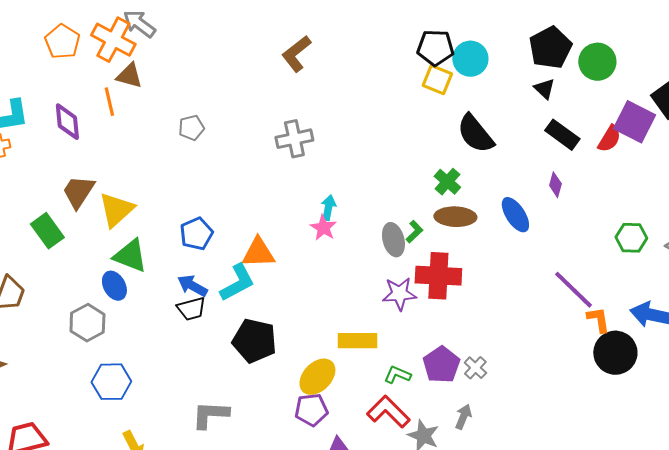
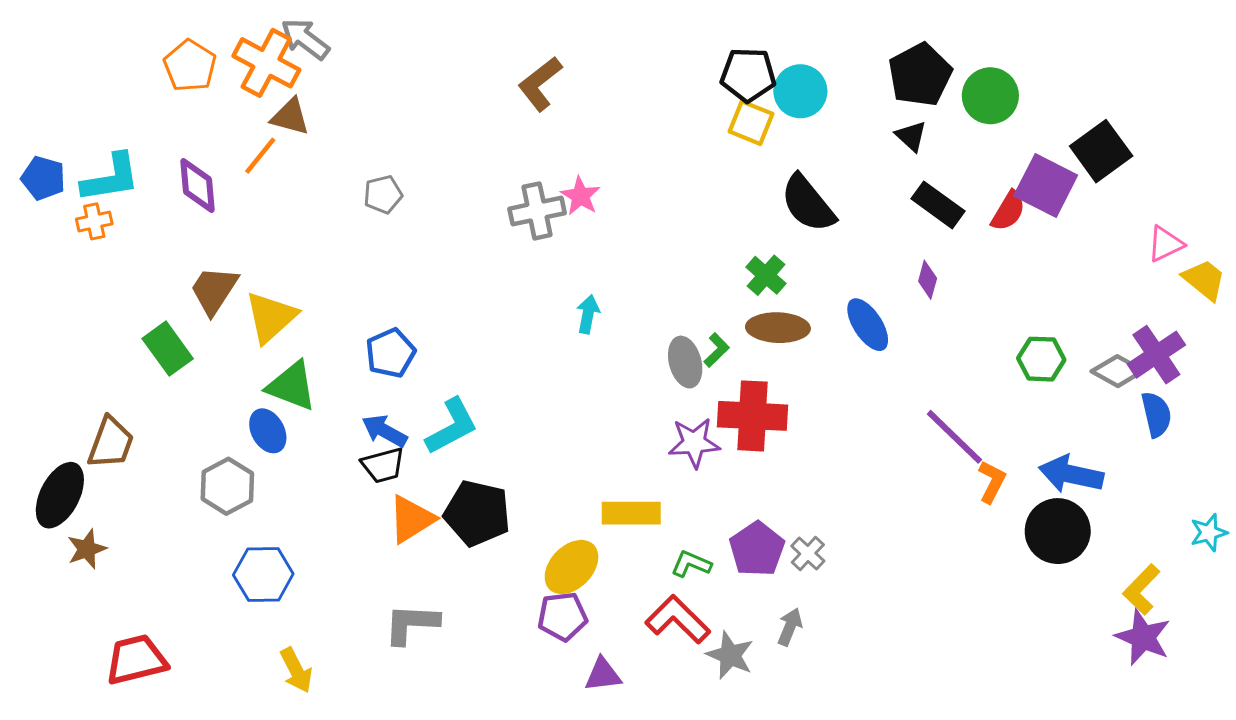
orange line: (109, 102) -> (260, 156), turned 52
pink star: (323, 228) -> (580, 196), moved
orange triangle: (258, 253) -> (411, 519), moved, turned -30
orange L-shape: (598, 320) -> (992, 482), turned 36
black circle: (615, 353) -> (1058, 531), moved

